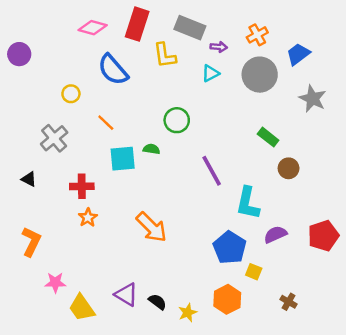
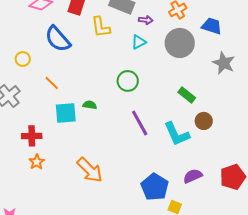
blue trapezoid: (298, 54) -> (212, 26), turned 55
green circle: (177, 120) -> (128, 81), moved
cyan L-shape: (248, 203) -> (177, 134), moved, turned -36

